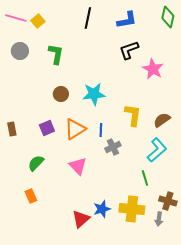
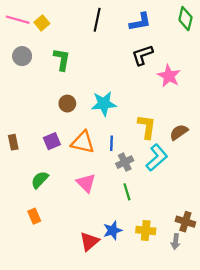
orange triangle: (75, 129) -> (83, 142), turned 45
cyan L-shape: (157, 150) -> (157, 158), moved
green line: (145, 178) -> (127, 192), moved
yellow cross: (132, 209) -> (146, 230), size x0.7

